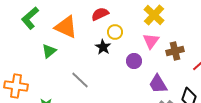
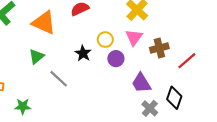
yellow circle: (115, 32) -> (105, 40), moved
black star: (103, 47) -> (83, 53), moved
green triangle: (49, 51) -> (36, 56), moved

